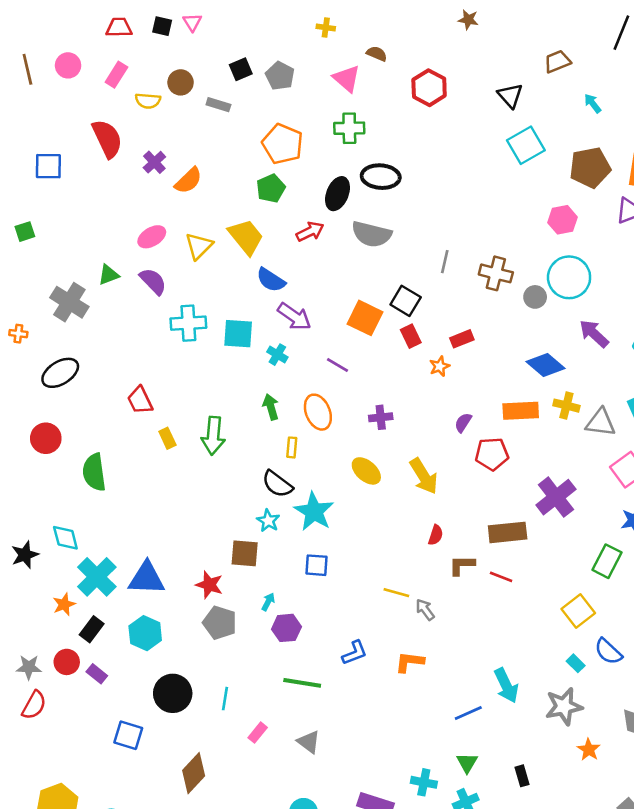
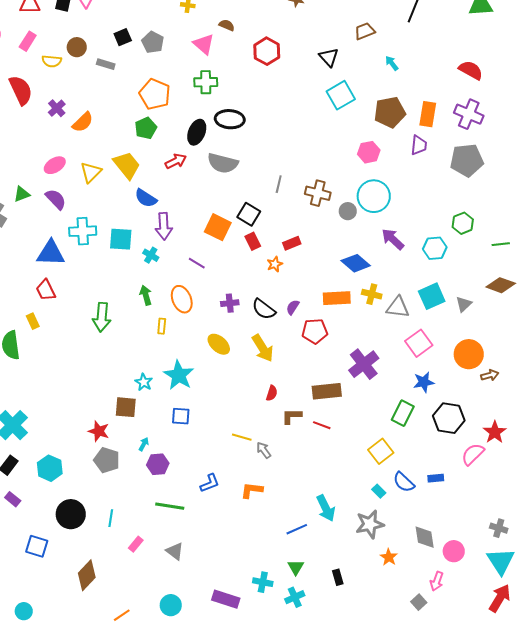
purple arrow: (294, 317) -> (164, 226), turned 52
yellow rectangle: (167, 438) -> (33, 321), moved
black semicircle: (277, 484) -> (264, 309), moved
blue triangle: (147, 578) -> (51, 253), moved

